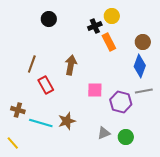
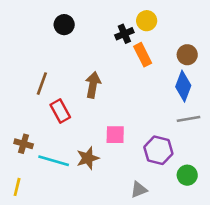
pink square: (95, 90) -> (115, 135), moved
purple hexagon: (121, 102) -> (158, 150), moved
gray triangle: (104, 133) -> (139, 190), moved
green circle: (126, 137) -> (187, 175), moved
yellow line: (13, 143) -> (17, 187), turned 56

